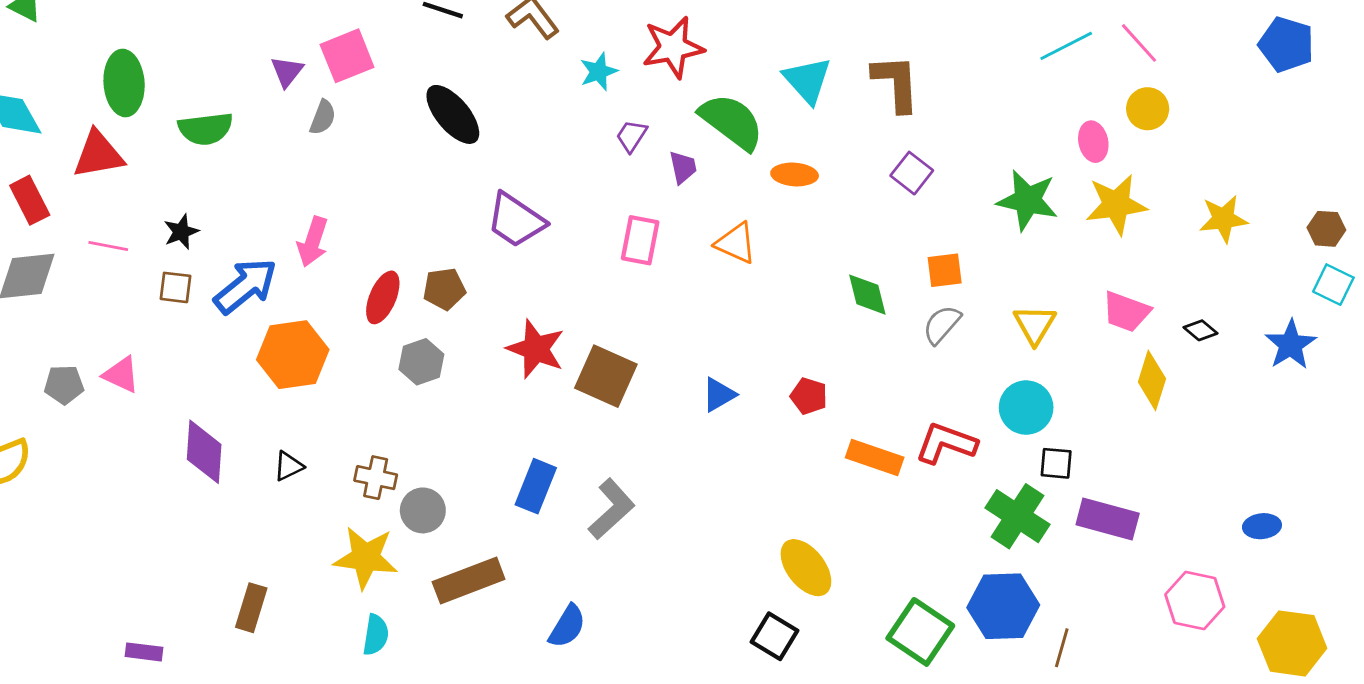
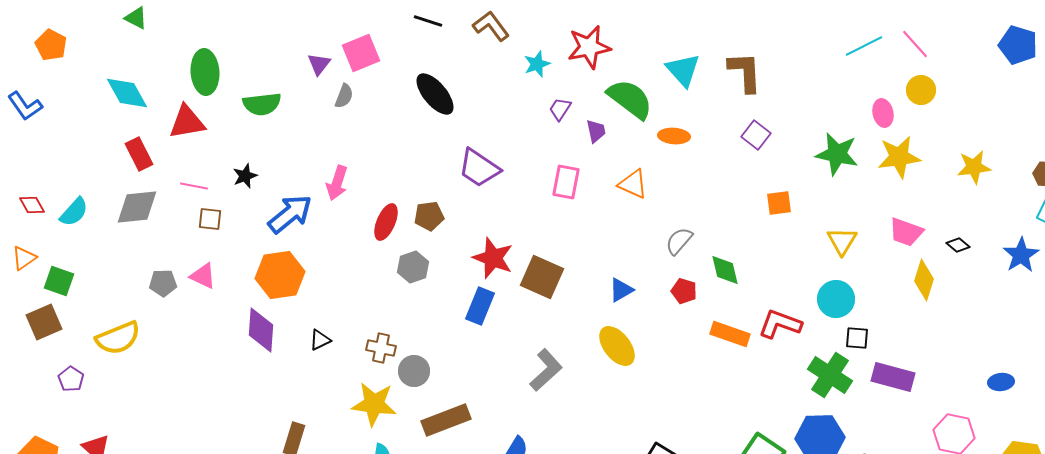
brown square: (175, 287) -> (210, 219), moved
green diamond: (867, 295) -> (725, 270), moved
gray semicircle: (942, 325) -> (679, 241), moved
orange hexagon: (293, 355) -> (280, 275), moved
blue rectangle: (536, 486) -> (480, 306), moved
yellow ellipse: (806, 568) -> (617, 346), moved

